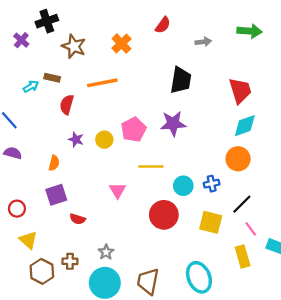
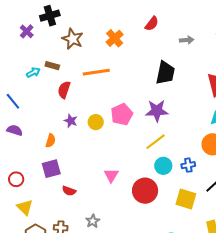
yellow line: (151, 166) -> (156, 142), moved, turned -40
pink triangle: (117, 190) -> (111, 175), moved

